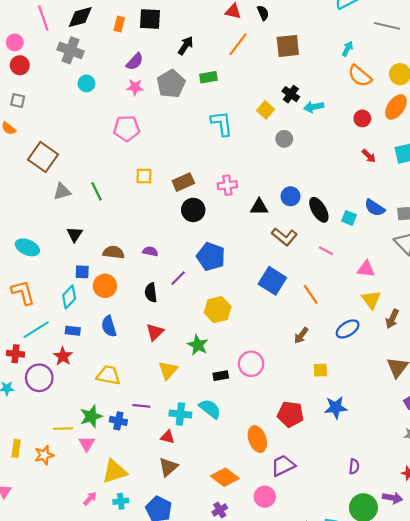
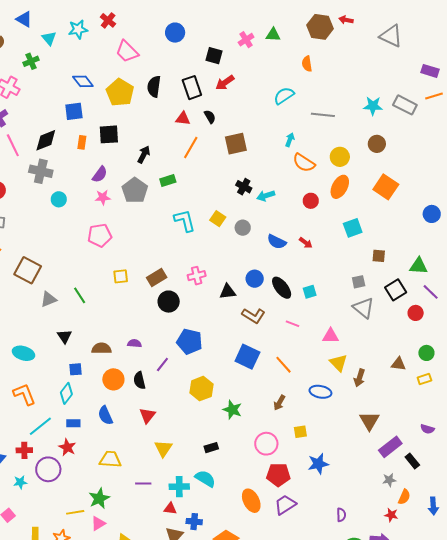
yellow square: (266, 110) -> (218, 219), moved
red arrow: (369, 156) -> (306, 243), moved
blue semicircle: (375, 208) -> (277, 242), moved
cyan square: (349, 218) -> (310, 292), turned -32
orange circle: (105, 286) -> (113, 379), moved
blue ellipse: (348, 329) -> (320, 392), turned 50
green star: (198, 345) -> (232, 410), moved
pink circle: (251, 364) -> (266, 444), moved
blue cross: (118, 421) -> (194, 522), moved
pink triangle: (87, 444) -> (98, 523), turned 35
purple trapezoid: (283, 466) -> (285, 505), moved

